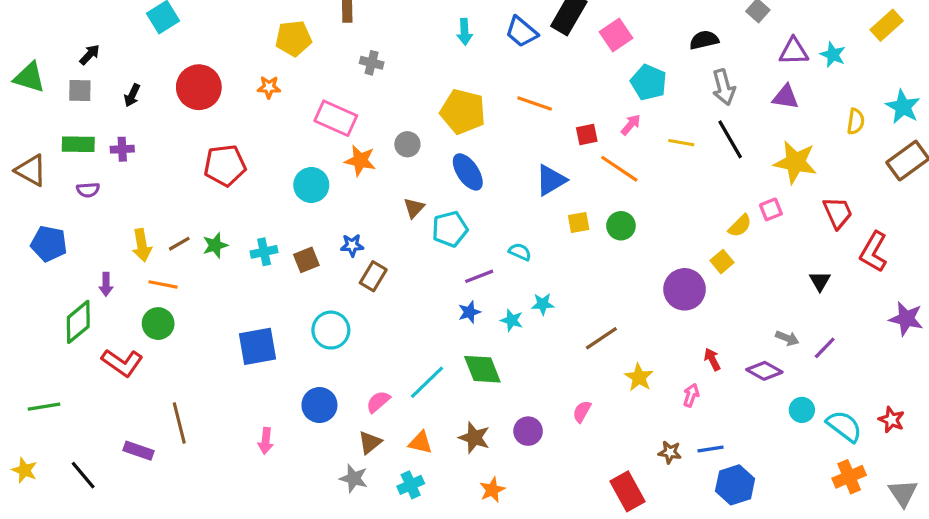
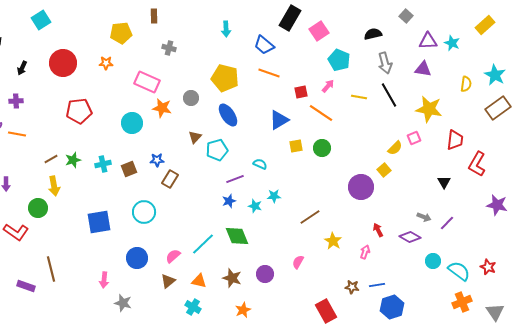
blue trapezoid: (522, 32) -> (264, 45), moved
red trapezoid: (838, 213) -> (455, 140), turned 30
yellow arrow: (142, 245) -> (54, 186), moved
orange line: (163, 284) -> (17, 134), moved
gray star: (354, 478) -> (123, 303), moved
cyan cross: (411, 485) -> (193, 307), turned -35

